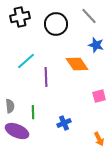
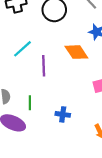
blue cross: (64, 123) -> (63, 114), turned 32

